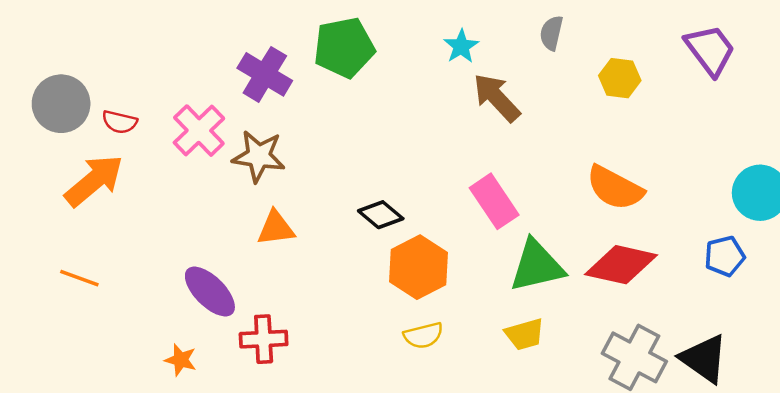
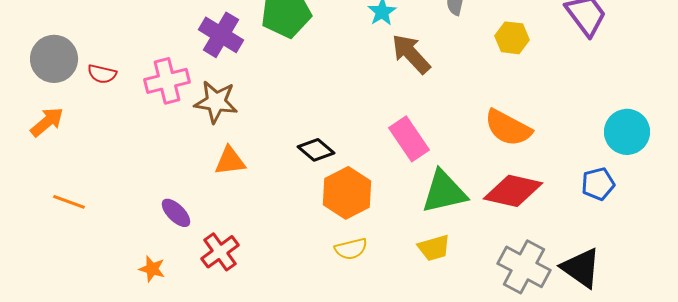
pink cross: (199, 131) -> (167, 81), turned 30
orange arrow: (94, 181) -> (47, 122), moved, size x0.7
purple ellipse: (210, 292) -> (176, 213), size x0.7
red cross: (264, 339) -> (220, 252), turned -33

